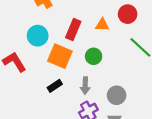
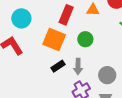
cyan circle: (38, 36) -> (21, 18), moved
black rectangle: (55, 86) -> (58, 66), moved

